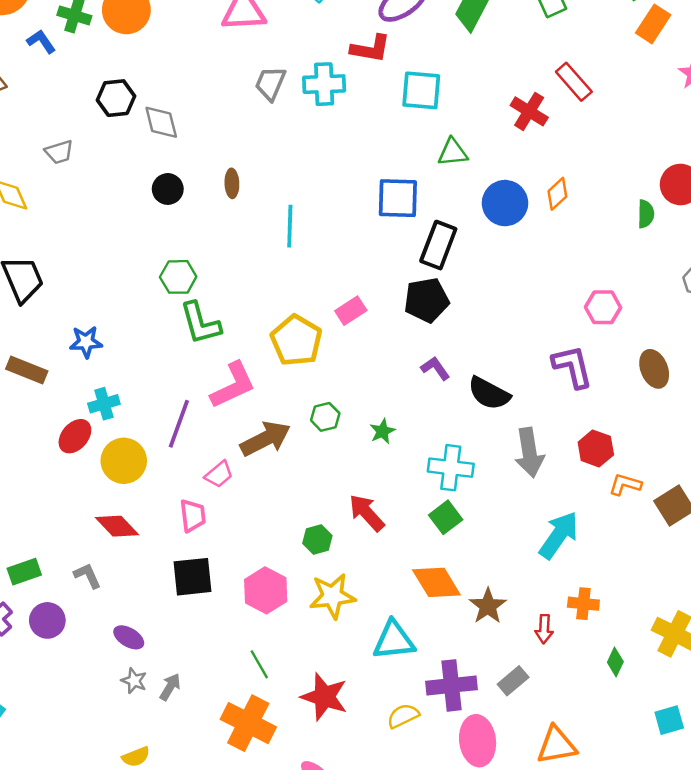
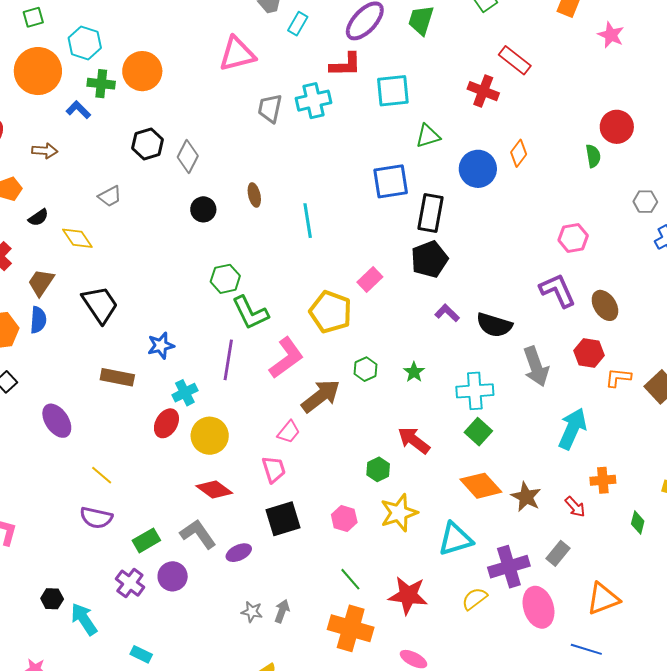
gray diamond: (161, 122) -> (188, 157), turned 52
brown ellipse: (654, 369) -> (605, 305), moved
purple line: (179, 424) -> (228, 360), moved
gray L-shape: (87, 576) -> (198, 534), size x1.5
pink hexagon: (266, 590) -> (344, 518), size x0.7
red arrow: (544, 629) -> (575, 507), turned -35
purple ellipse: (129, 637) -> (239, 553), moved, turned -45

